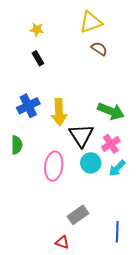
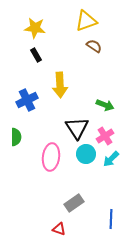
yellow star: (37, 30) -> (35, 28), size x1.5
green arrow: (111, 111) -> (105, 105), size x0.7
yellow arrow: (59, 112) -> (60, 85), moved

